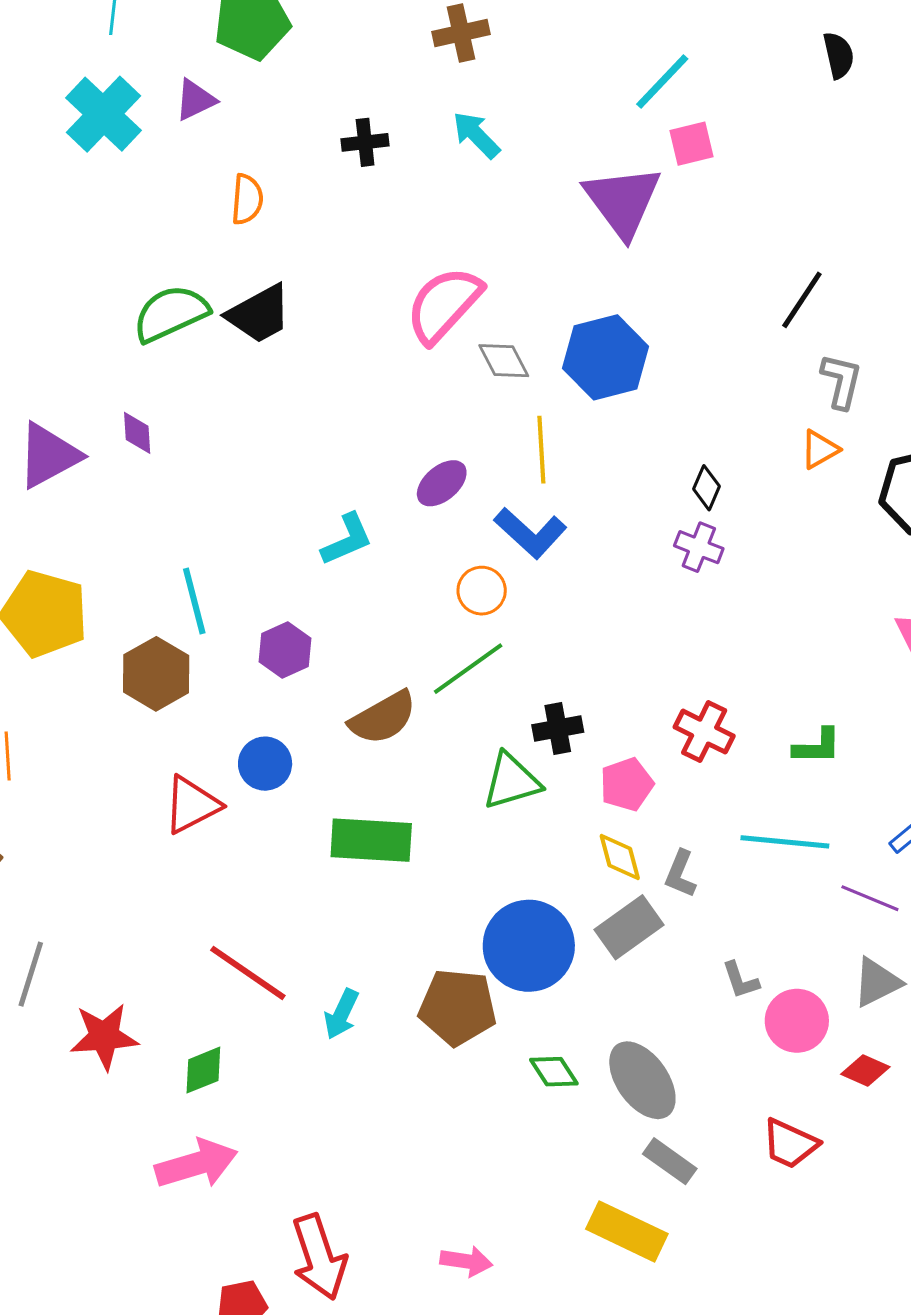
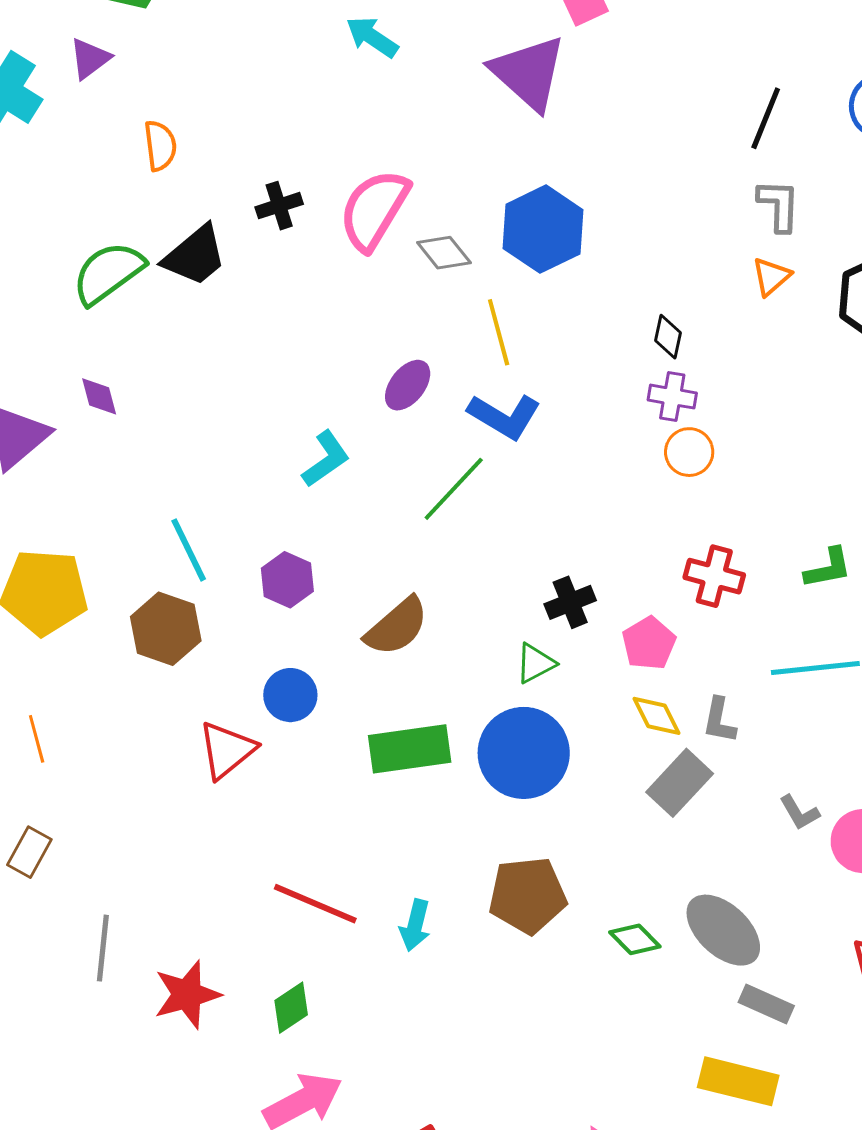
black cross: (365, 142) -> (279, 206), moved
black line: (802, 300) -> (766, 118), moved
orange circle: (482, 591) -> (689, 452), moved
green line: (468, 669) -> (454, 489), moved
green triangle: (511, 781) -> (535, 663), size x0.7
blue circle: (529, 946) -> (524, 753), moved

